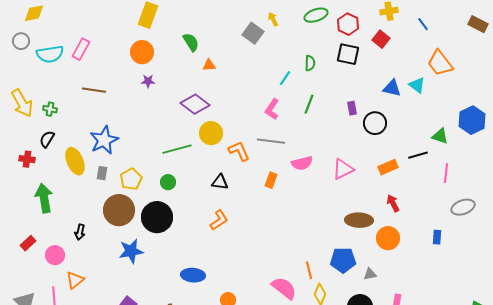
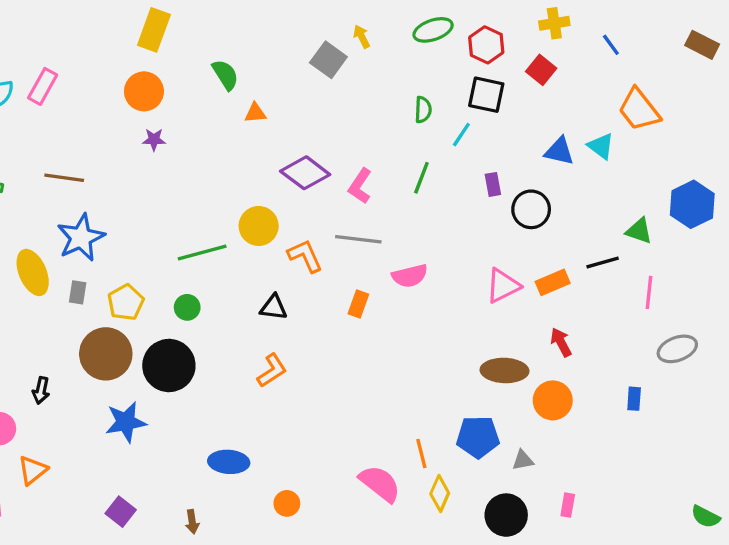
cyan line: (285, 78) -> (461, 135), moved
brown line: (94, 90) -> (64, 178), moved
purple diamond: (195, 104) -> (305, 173), moved
pink triangle: (343, 169) -> (503, 286), moved

